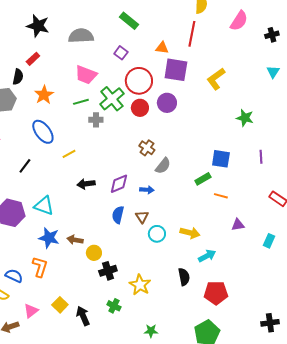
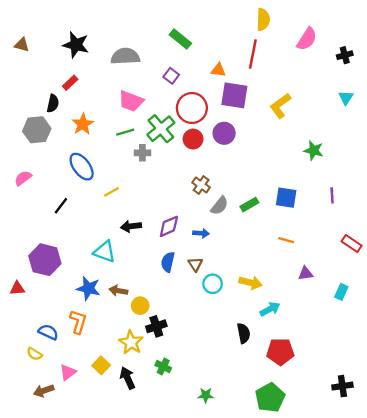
green rectangle: (203, 179) -> (249, 205), moved
cyan triangle: (44, 206) -> (105, 252), moved
yellow star: (140, 285) -> (131, 342), moved

